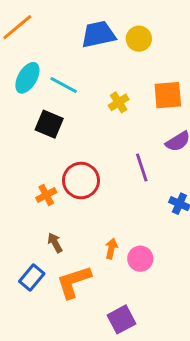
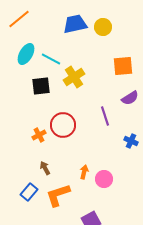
yellow cross: (119, 102) -> (74, 77), moved, size x1.5
black square: (49, 124) -> (41, 86), turned -30

